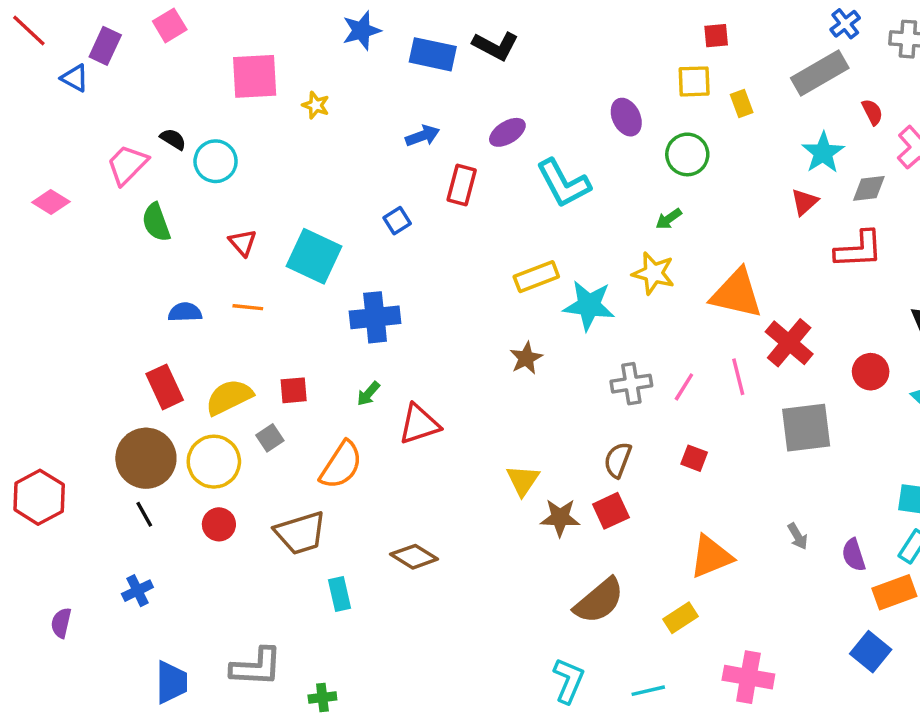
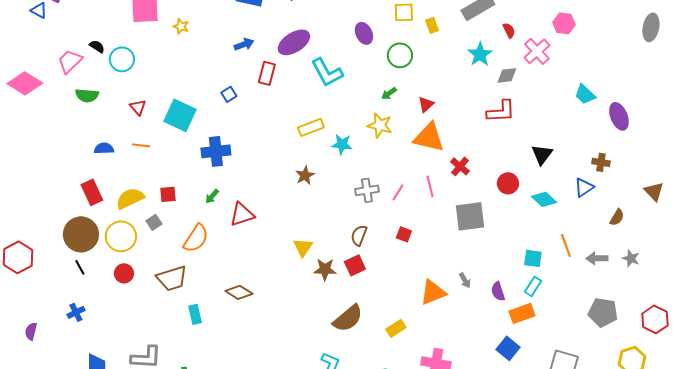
purple ellipse: (507, 132) -> (294, 42), size x1.5
pink diamond: (51, 202) -> (25, 83), size x1.6
red triangle: (804, 202) -> (426, 104), moved
green semicircle: (156, 222) -> (87, 95), turned -65
cyan star: (589, 305) -> (342, 144), size x0.7
red cross: (789, 343) -> (460, 166), size x0.7
orange triangle: (711, 557) -> (433, 292), moved

